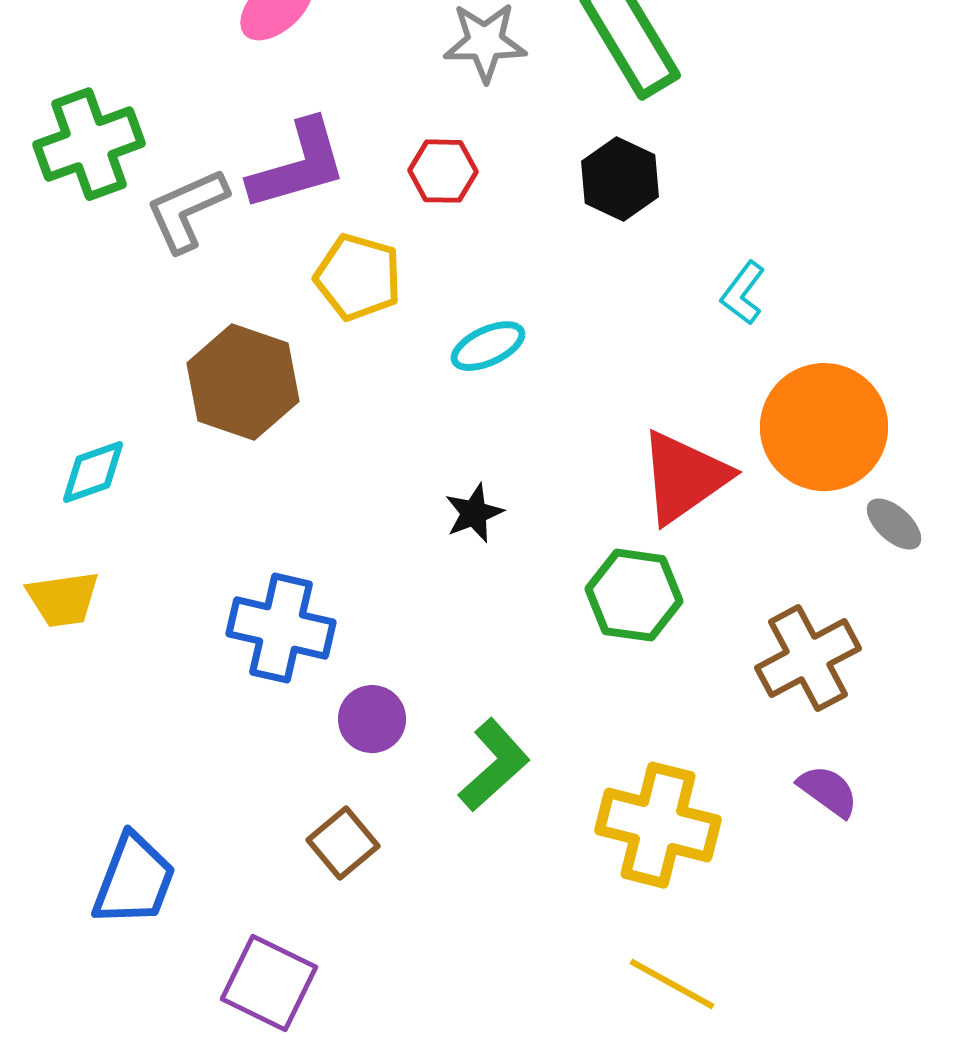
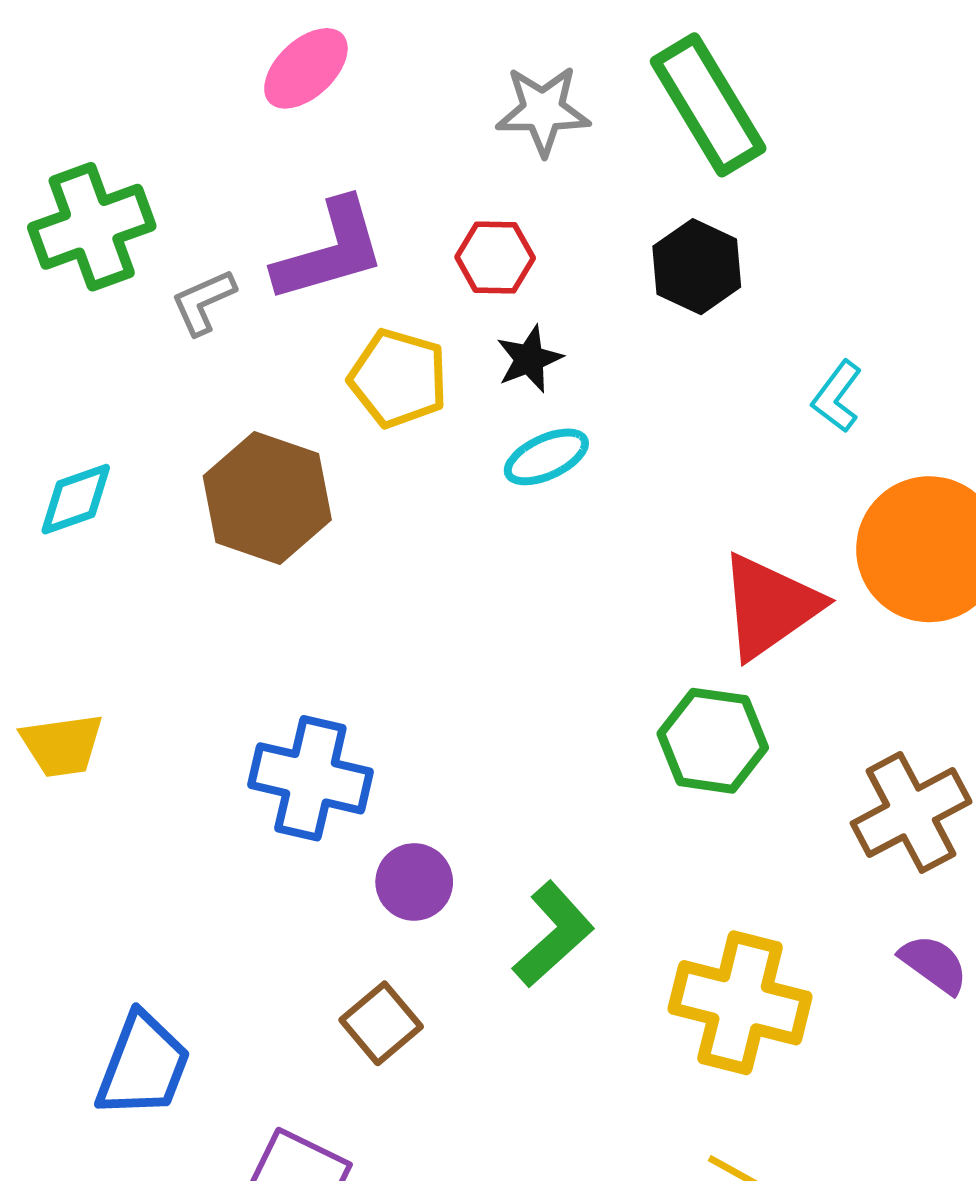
gray L-shape: (187, 210) -> (203, 302), size x0.7
cyan diamond: (93, 472) -> (76, 499), moved
black star: (474, 513) -> (529, 359), moved

